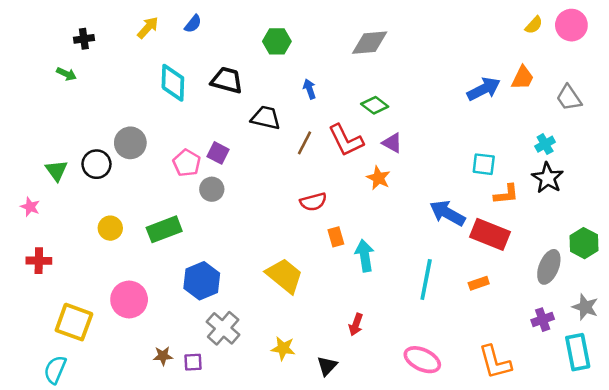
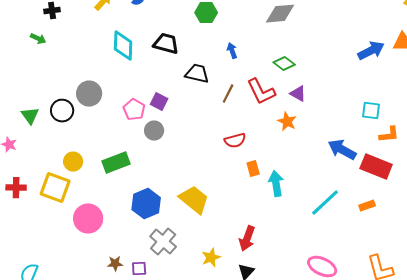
yellow trapezoid: (284, 276) -> (194, 200), moved
cyan line: (426, 279) -> (325, 203), turned 36
yellow square: (74, 322) -> (55, 188), moved
red arrow: (356, 325) -> (247, 239), moved, size x1.4
yellow star: (283, 348) -> (211, 258), turned -30

